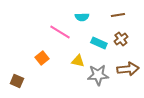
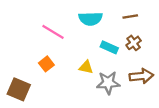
cyan semicircle: (82, 17) -> (91, 19), size x1.5
pink line: (60, 32) -> (53, 32), moved
brown square: (17, 81) -> (19, 89), size x1.5

